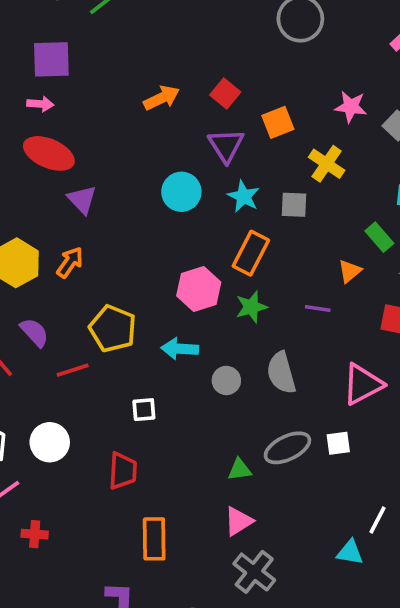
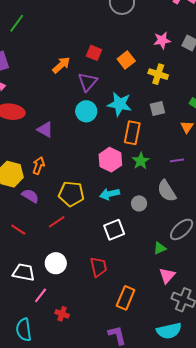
purple triangle: (226, 145) -> (88, 82), moved, turned 30
cyan star: (244, 196) -> (120, 104), size x1.4
purple triangle: (82, 200) -> (45, 130), moved
gray square: (294, 205) -> (157, 108), moved
purple line: (318, 308) -> (177, 160), moved
purple semicircle: (34, 332) -> (30, 196), moved
white square: (144, 410) -> (114, 230), moved, size x1.5
red cross: (35, 534) -> (62, 314), turned 32
orange rectangle: (154, 539) -> (126, 298), turned 40

